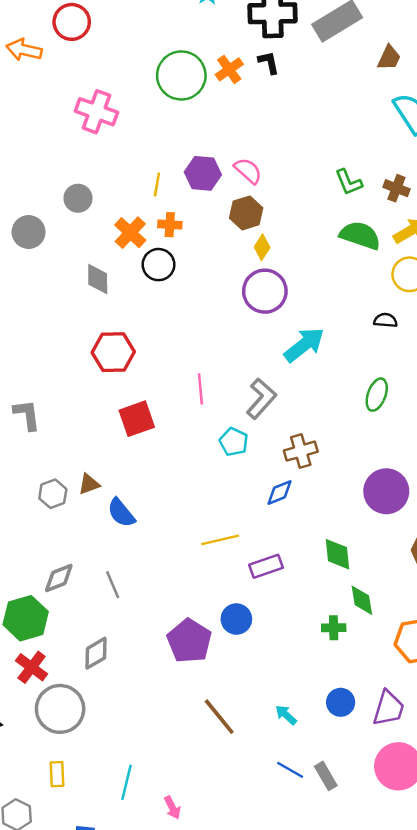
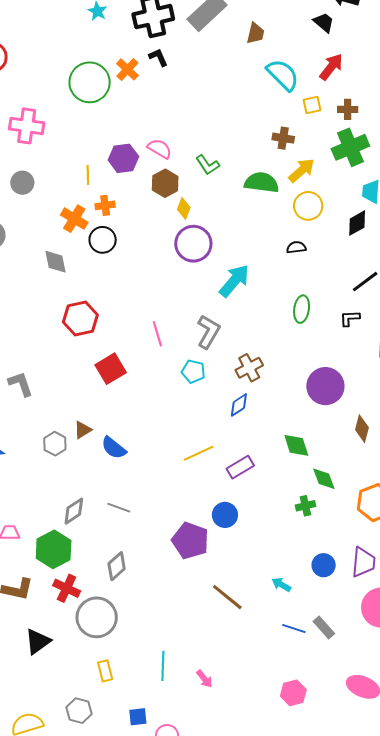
green L-shape: (349, 182) -> (207, 165), moved
gray circle: (78, 198) -> (22, 183), moved
gray line: (113, 585) -> (119, 508), turned -35

